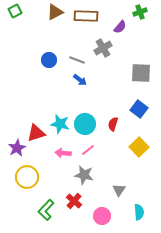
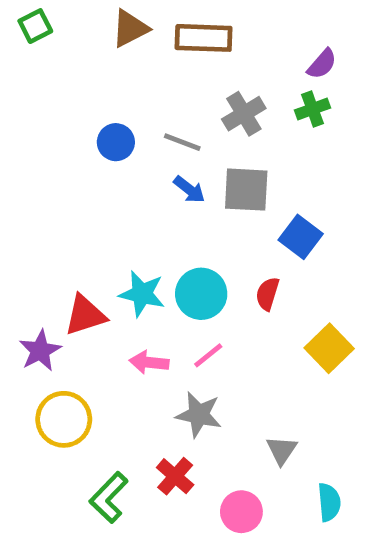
green cross: (140, 12) -> (313, 109), moved
purple semicircle: (120, 27) -> (322, 64), moved
gray square: (141, 73) -> (246, 190), moved
blue square: (139, 109) -> (301, 237), moved

